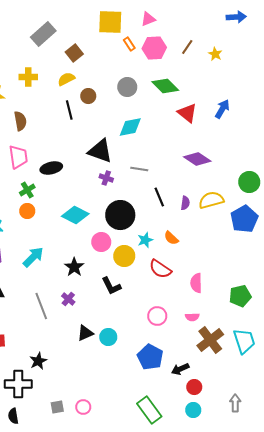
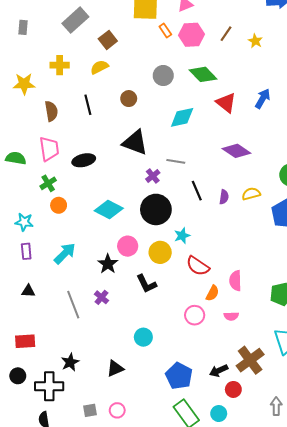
brown circle: (88, 96) -> (129, 99), moved
black line: (69, 110) -> (88, 105), moved
cyan diamond: (130, 127) -> (182, 117), moved
purple cross: (106, 178) -> (153, 176), moved, turned 32
green cross: (27, 190) -> (48, 183), moved
yellow semicircle: (211, 200) -> (251, 194), size x0.7
orange semicircle: (171, 238) -> (212, 293), moved, turned -105
pink circle: (101, 242) -> (128, 246), moved
black triangle: (85, 333) -> (115, 369), moved
brown cross: (210, 340) -> (250, 360), moved
blue pentagon: (150, 357) -> (179, 376), moved
cyan circle: (193, 410) -> (219, 414), moved

